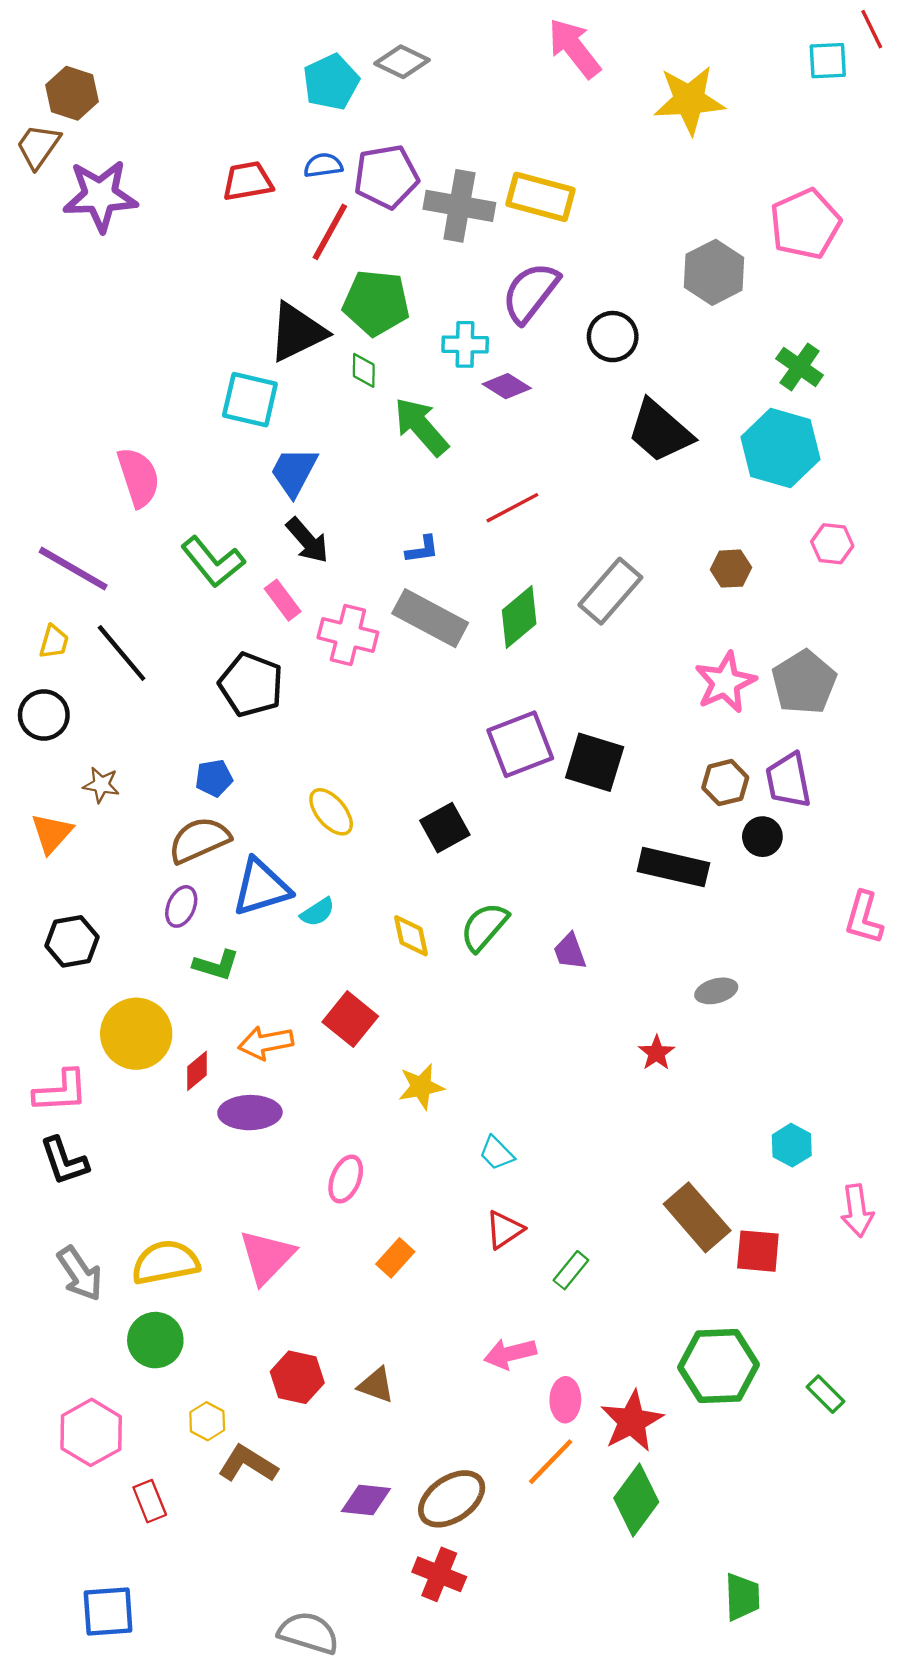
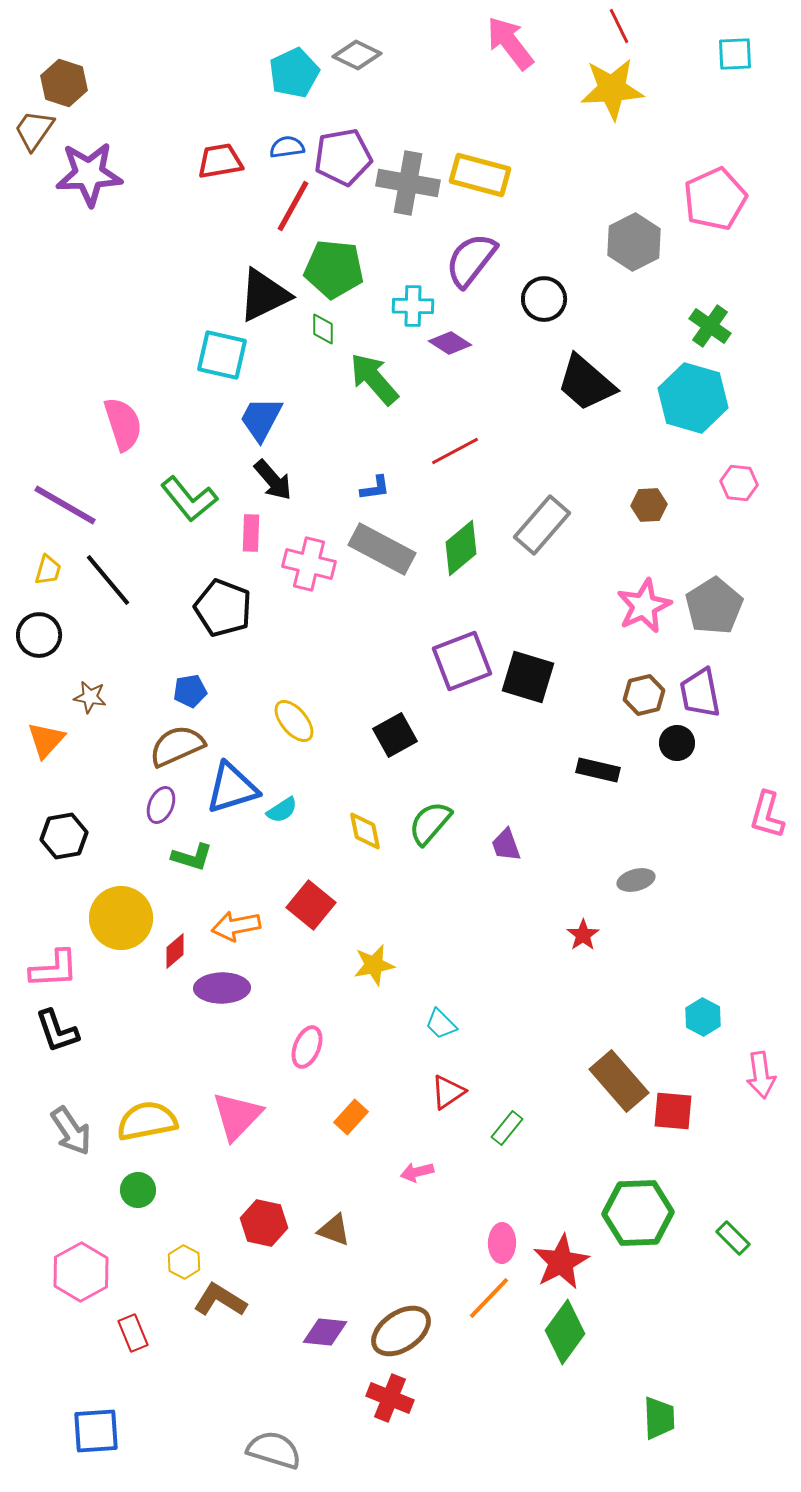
red line: (872, 29) -> (619, 26), moved
pink rectangle: (283, 600) -> (251, 533), turned 39
black rectangle: (673, 867) -> (598, 770), size x0.7
green circle: (155, 1340) -> (138, 1190), size x0.7
pink arrow: (510, 1354) -> (417, 1172), moved, size x0.7

